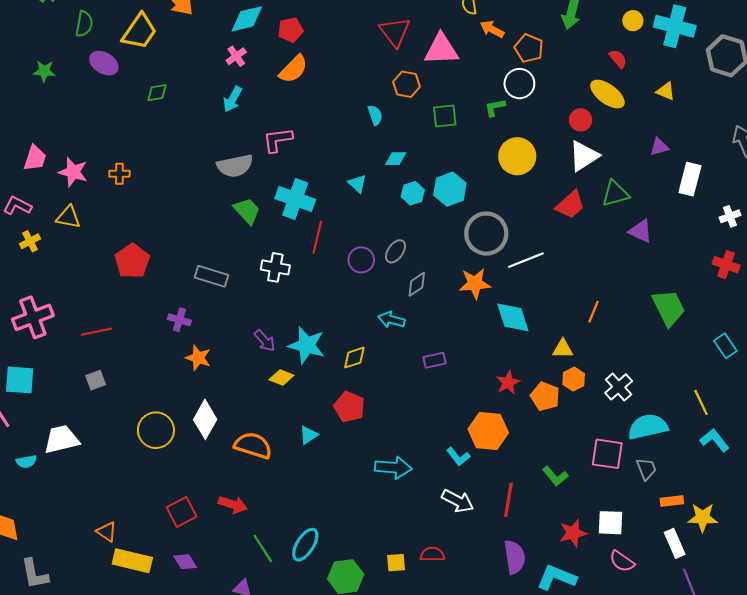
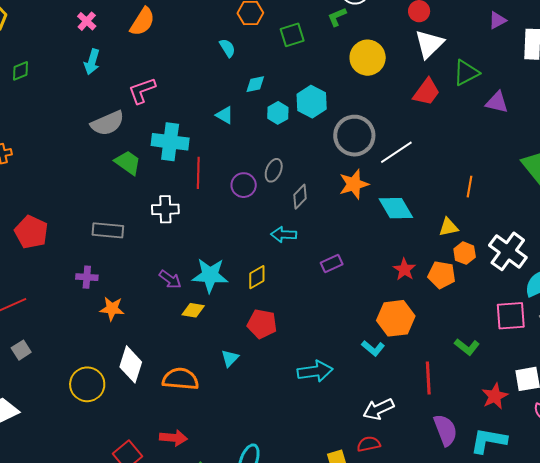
white cross: (619, 387) -> (508, 251), size x1.4
white arrow: (458, 501) -> (378, 409), moved, turned 140

